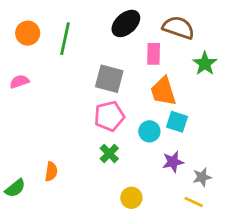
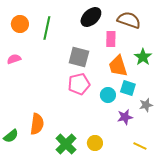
green star: (205, 64) -> (143, 57), moved
green cross: (109, 154) -> (66, 144), moved, size x1.5
orange semicircle: (51, 171) -> (37, 124), size x1.5
gray star: (202, 177) -> (146, 105), moved

